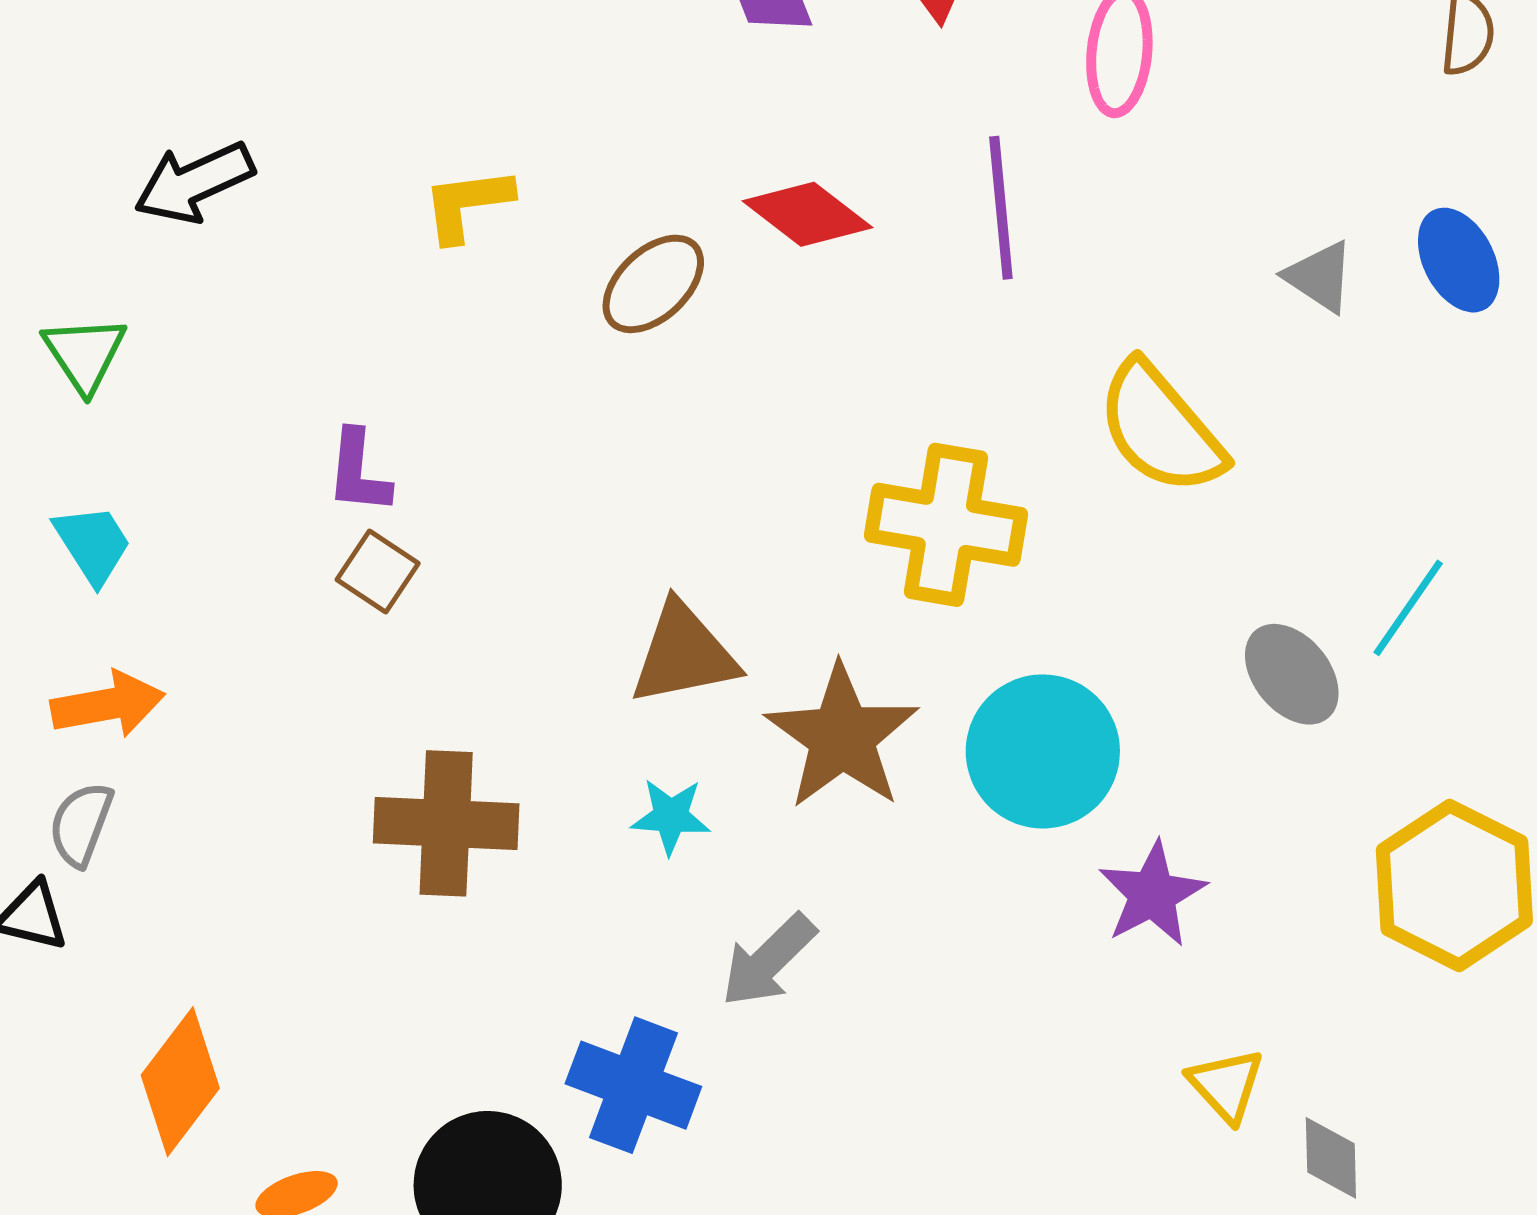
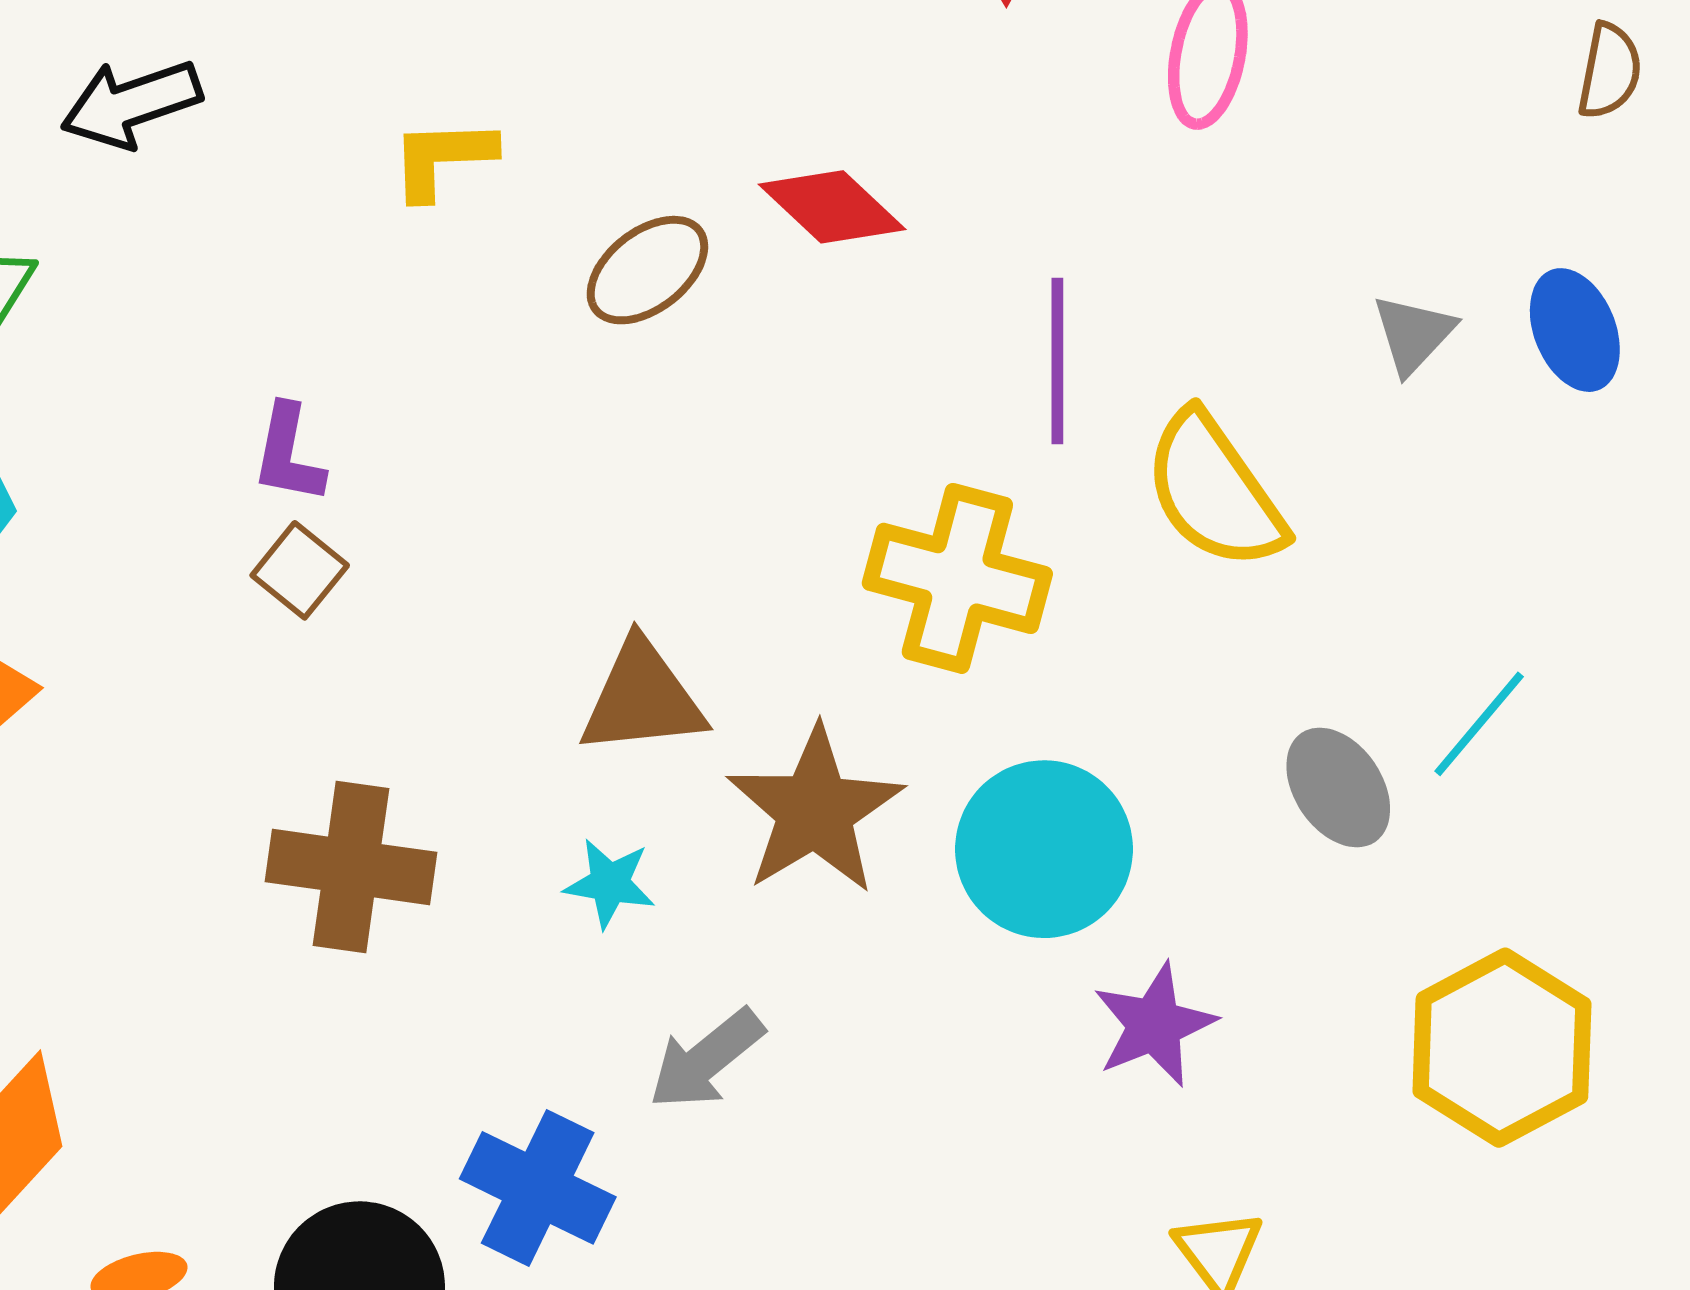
purple line: (1001, 208) -> (1057, 361), moved
gray triangle: (1320, 277) -> (1413, 334), turned 34

